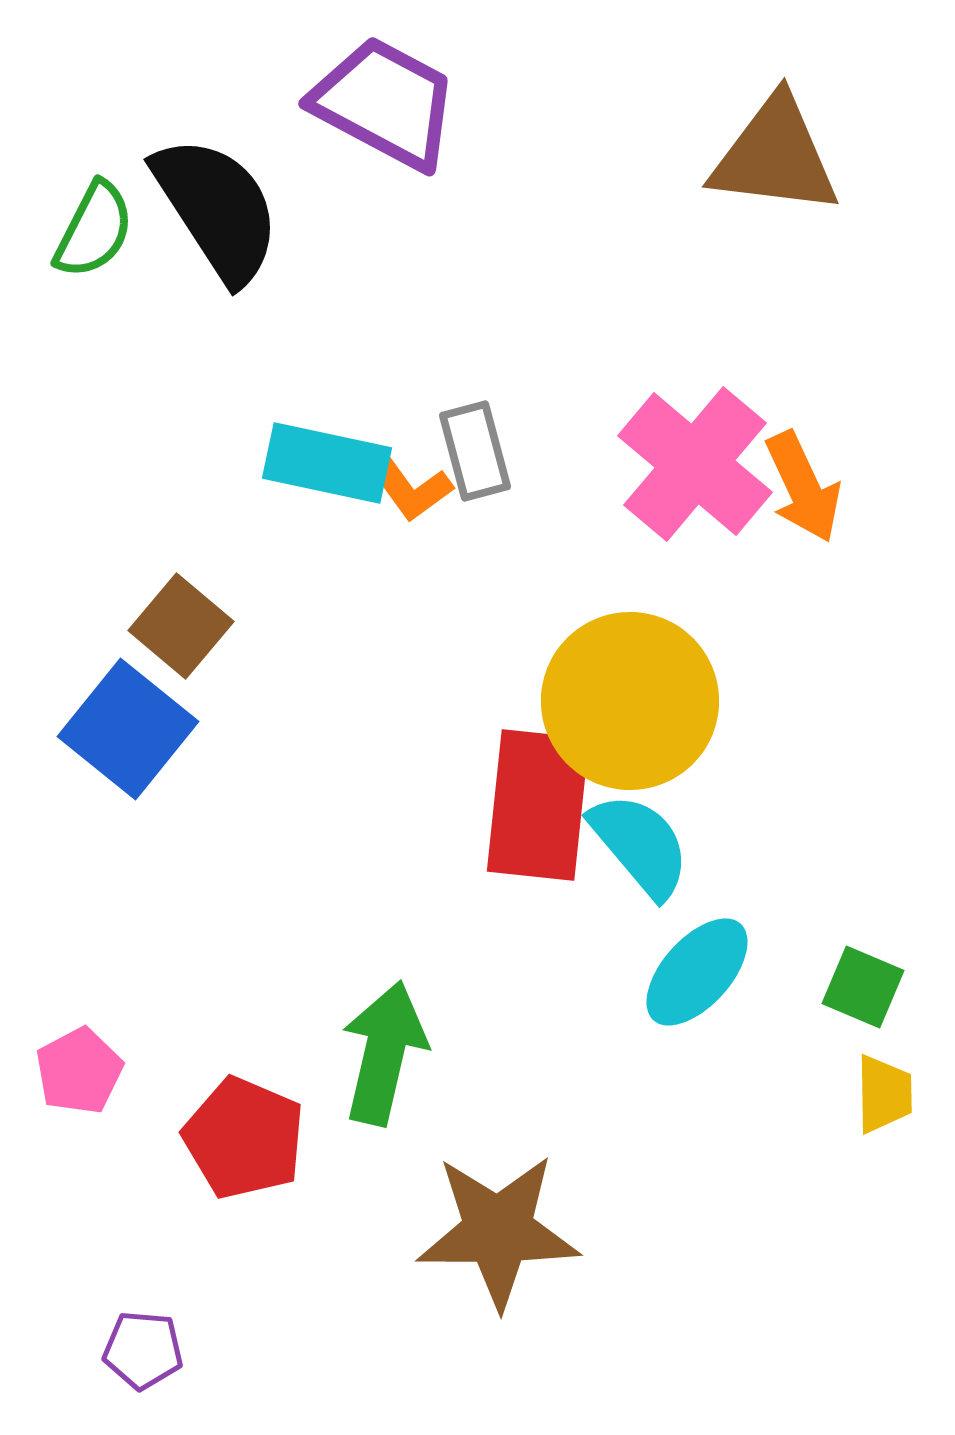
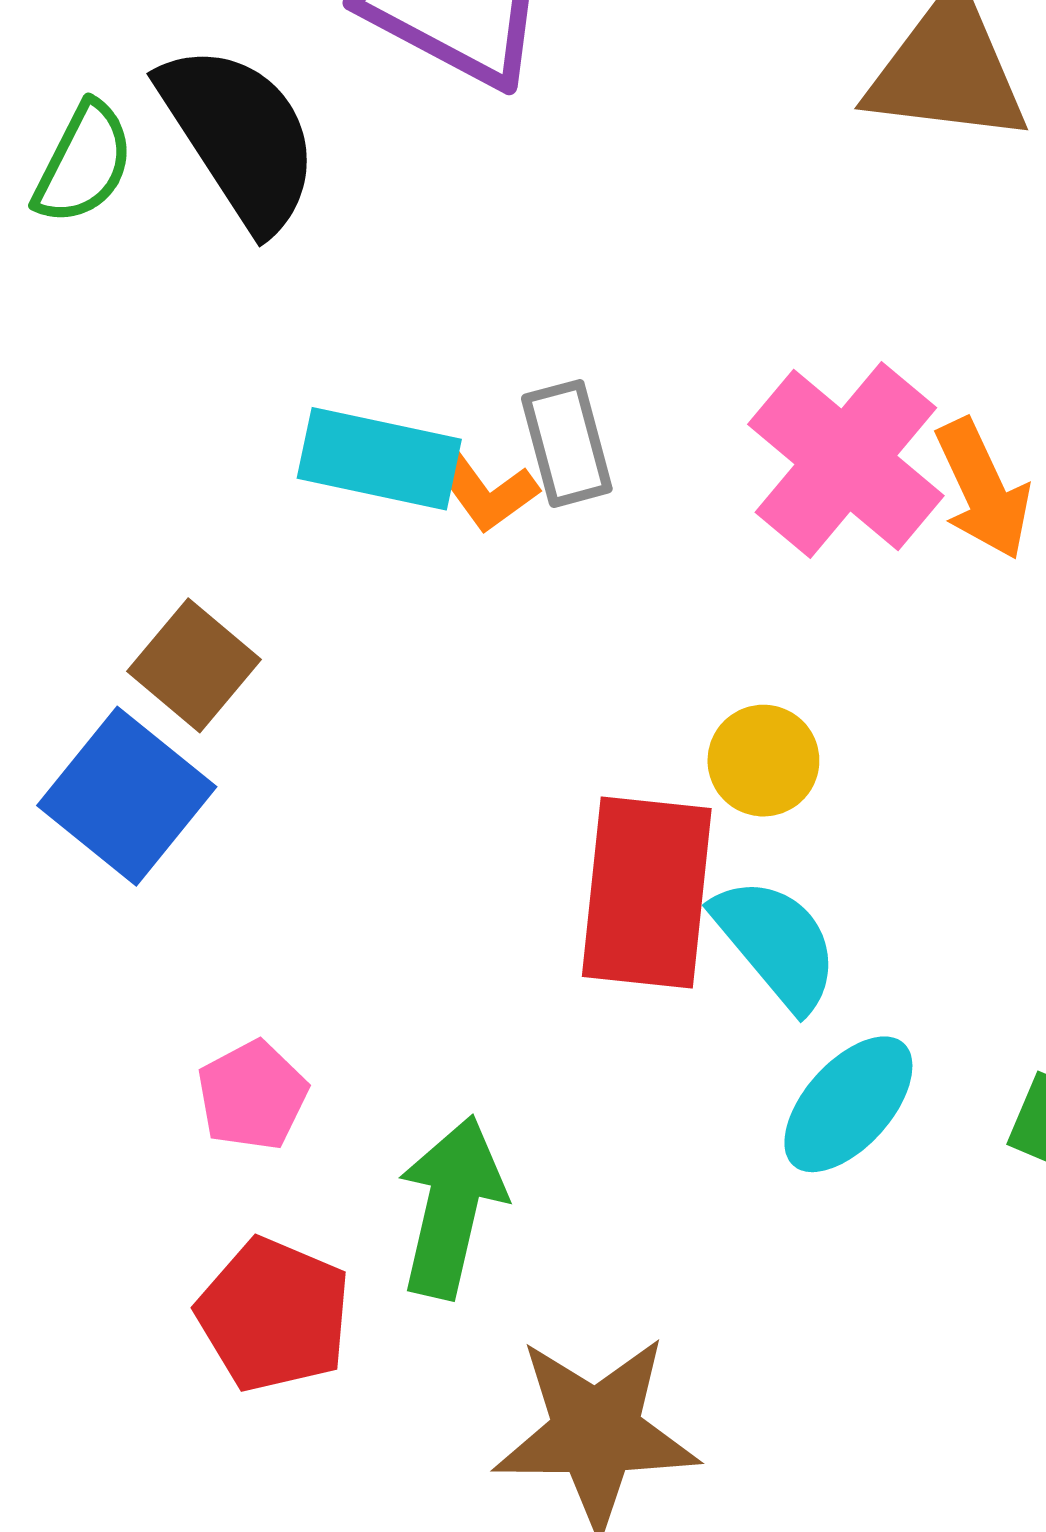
yellow circle: (630, 701) -> (763, 761), size x0.5
pink pentagon: (79, 1071) -> (252, 1095), moved

